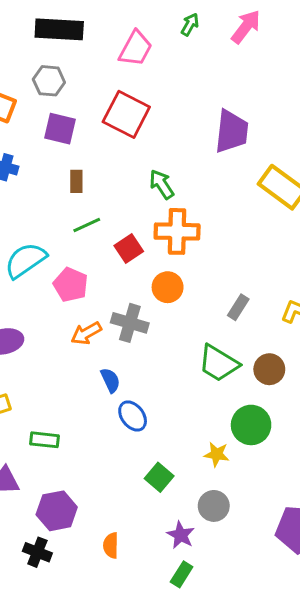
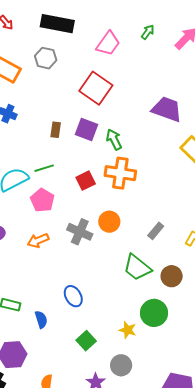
purple square: (60, 129) -> (87, 129), moved
purple trapezoid: (232, 131) -> (167, 109), turned -84
green line: (87, 225) -> (44, 168), moved
orange circle: (168, 287) -> (109, 222), moved
orange arrow: (86, 333) -> (38, 241), moved
blue semicircle: (110, 380) -> (41, 319), moved

